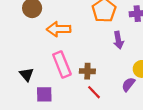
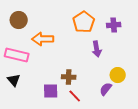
pink rectangle: (62, 65) -> (17, 55), moved, turned -55
purple square: (44, 94) -> (51, 91), moved

